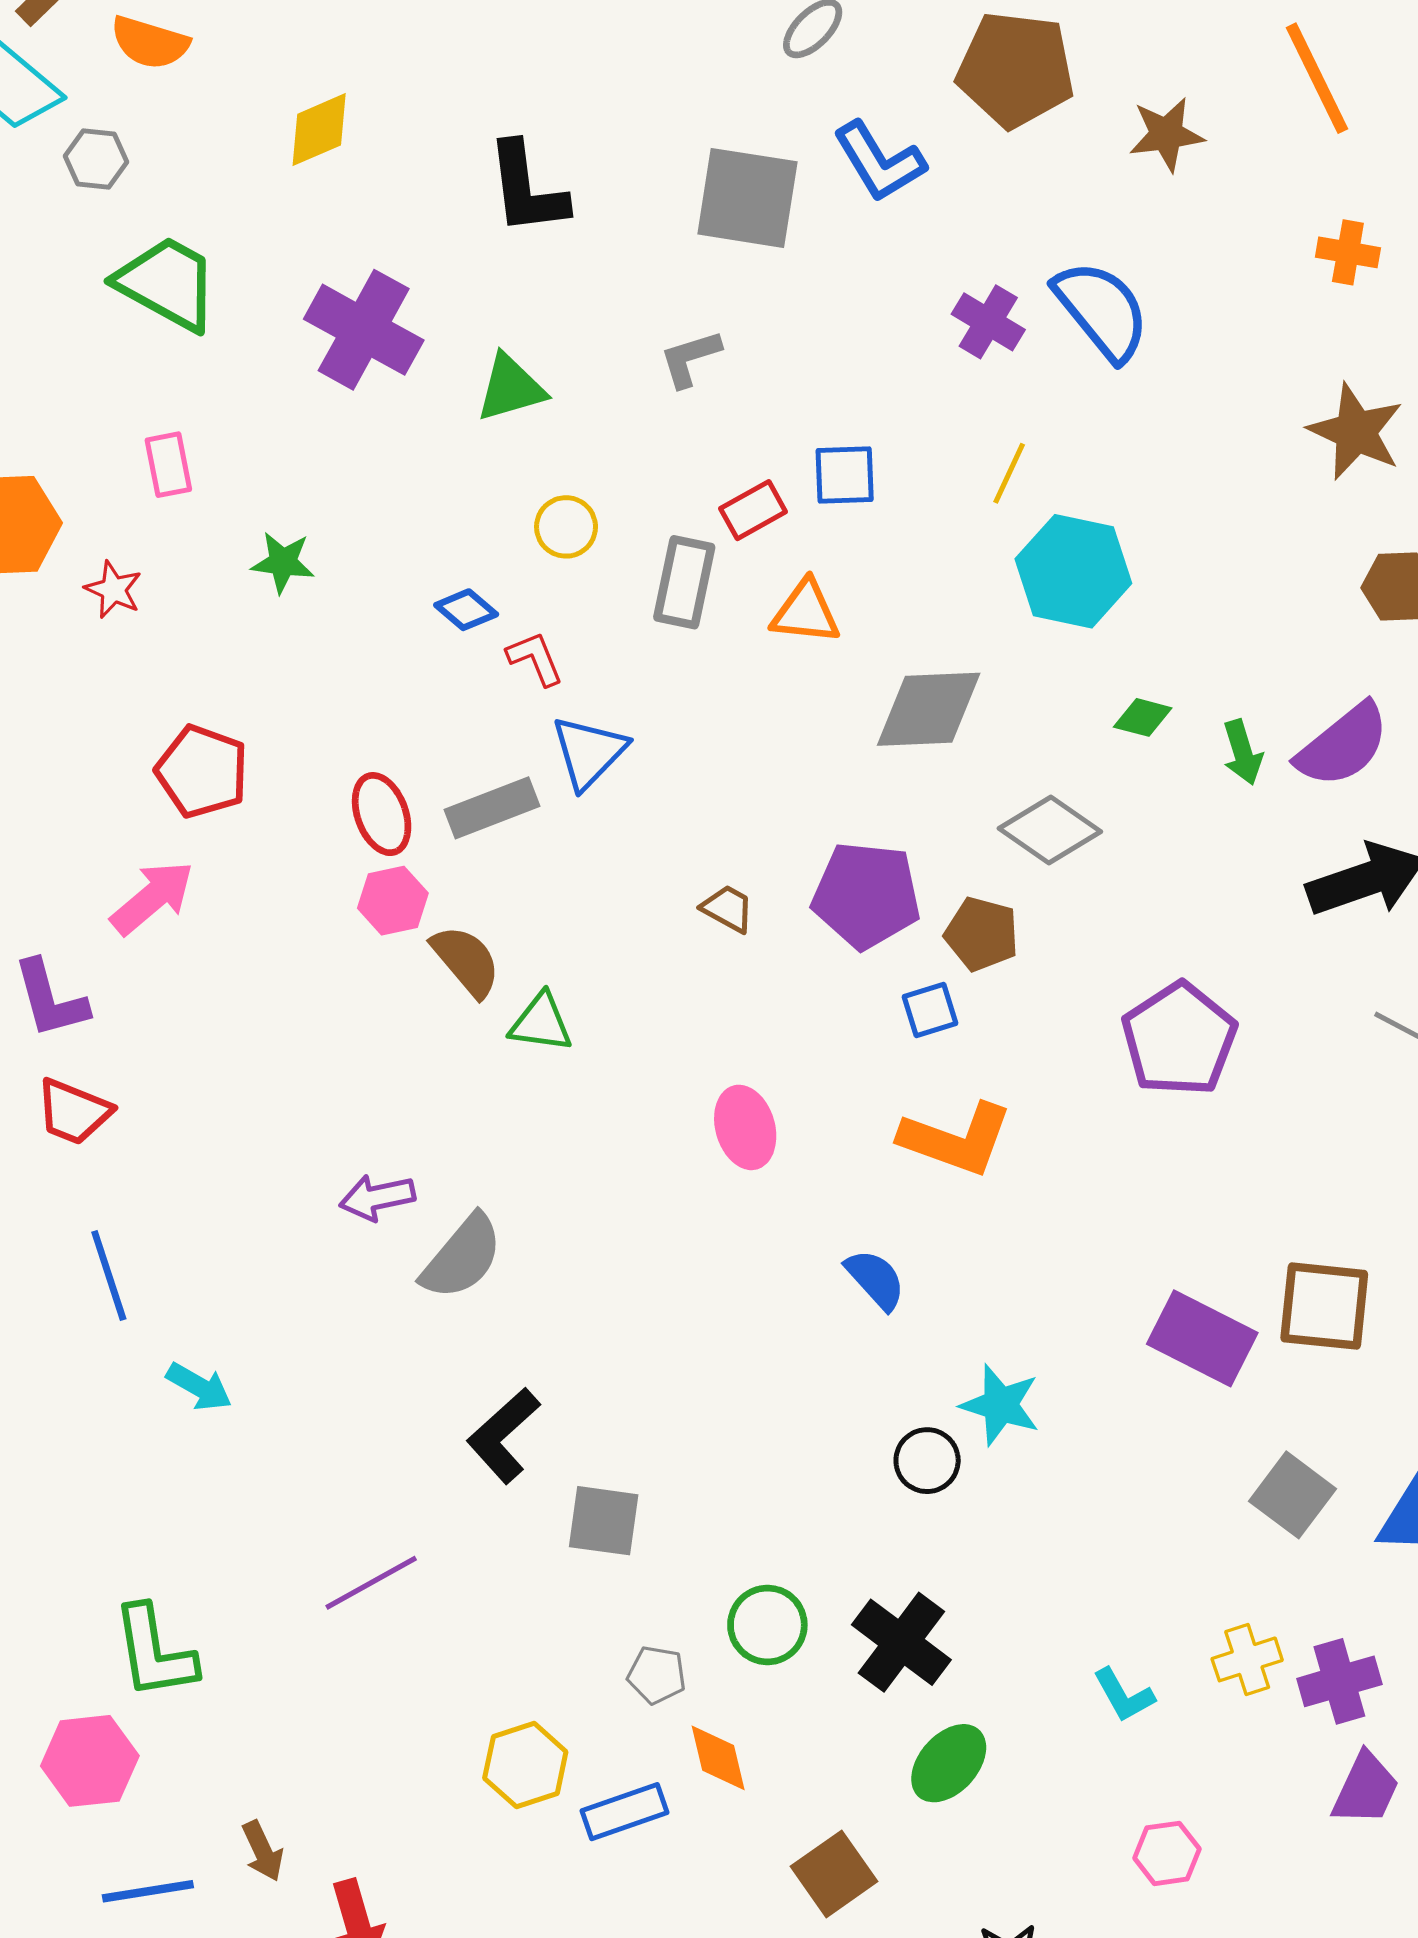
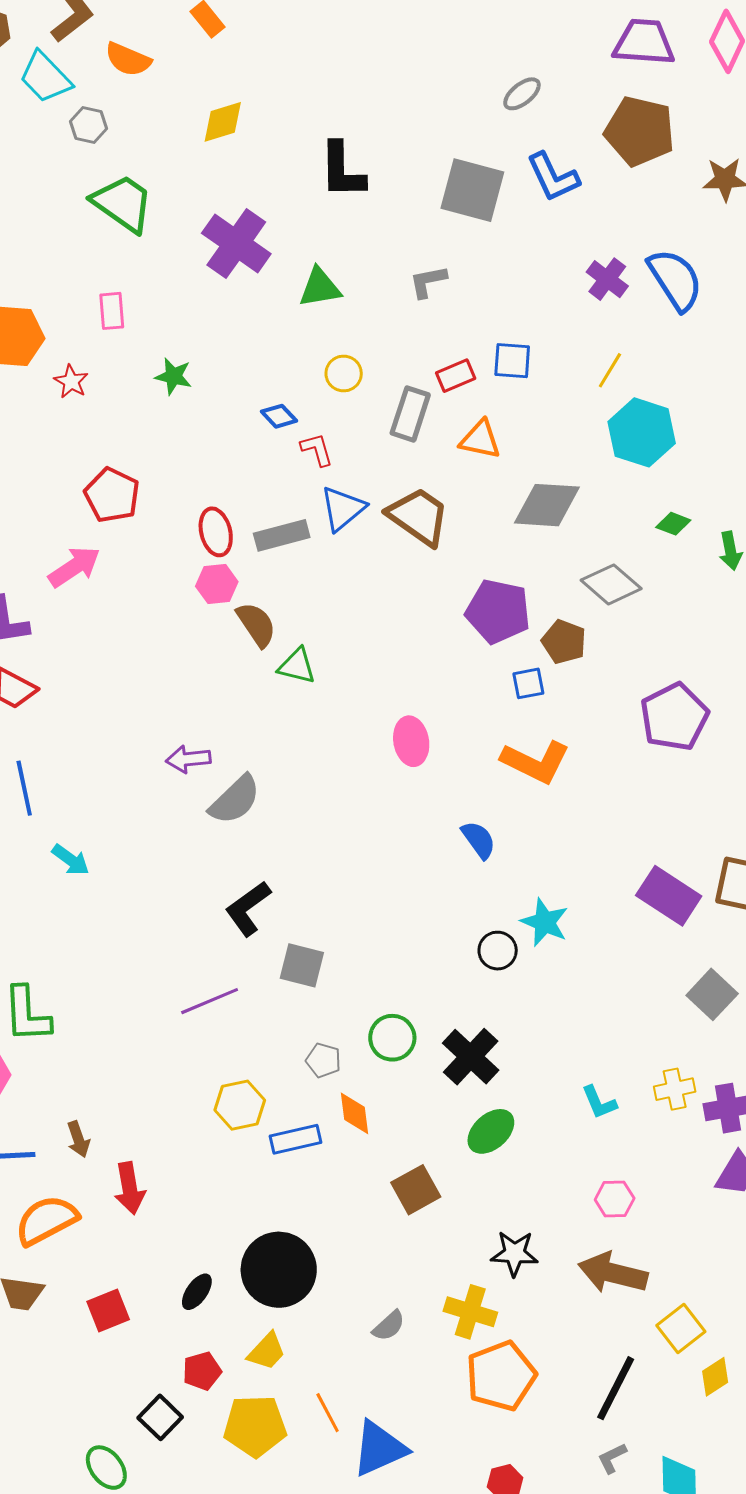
brown trapezoid: (728, 909) -> (418, 516), moved, size x2.0
purple line: (371, 1583) -> (210, 1001), moved

